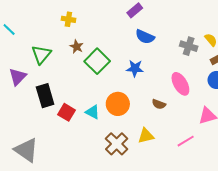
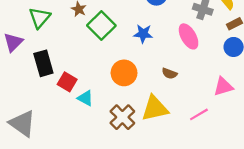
pink ellipse: (180, 84) -> (189, 36), moved
cyan triangle: (93, 112) -> (85, 98), moved
yellow triangle: (146, 136) -> (155, 108), size x1.5

